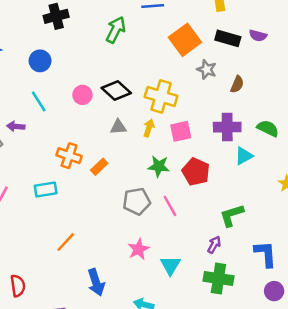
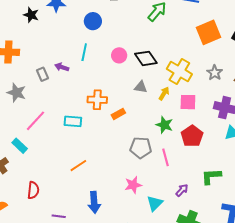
gray star: (207, 69) -> (215, 73), moved
cyan line: (39, 101) -> (84, 52), turned 30
orange cross: (69, 156) -> (97, 100), turned -30
purple arrow: (214, 245) -> (182, 190), moved

